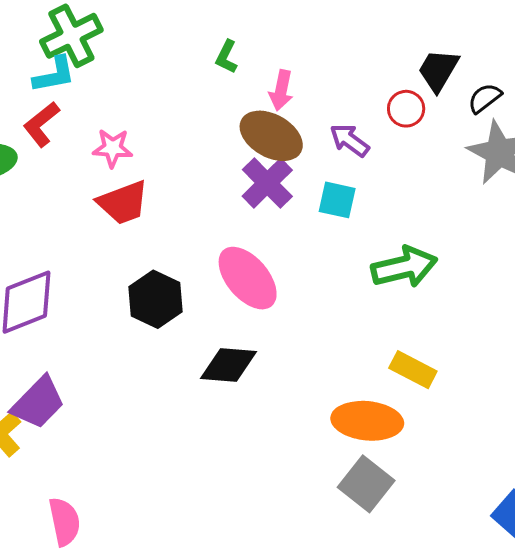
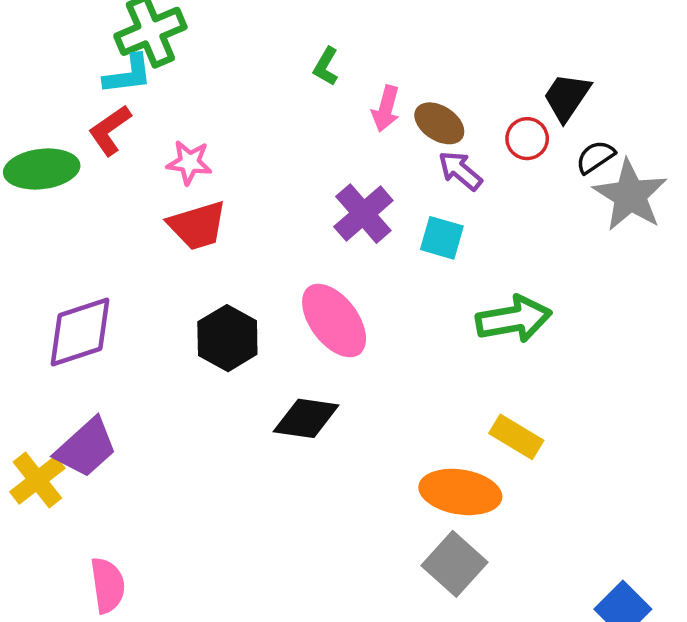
black semicircle: (485, 98) -> (595, 157), moved
brown ellipse: (271, 136) -> (439, 123), moved, size x0.7

